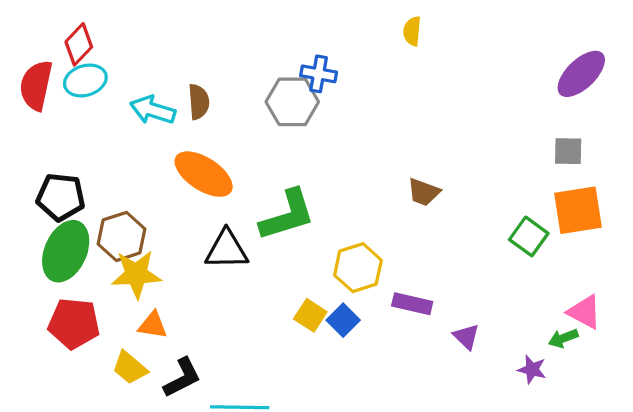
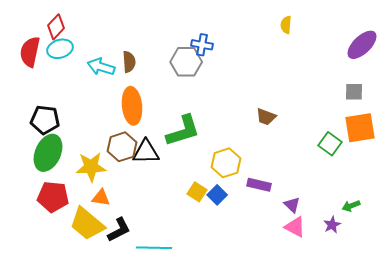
yellow semicircle: (412, 31) -> (286, 25), moved
orange ellipse: (204, 174) -> (132, 106), turned 51
brown hexagon: (121, 236) -> (122, 147), moved
pink triangle: (585, 312) -> (295, 227), moved
yellow trapezoid: (130, 368) -> (87, 224), size x1.6
purple star: (532, 369) -> (332, 225), turned 30

